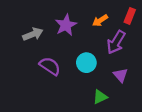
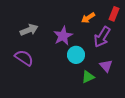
purple star: (66, 25) -> (63, 36), moved
purple semicircle: (50, 66) -> (24, 58), moved
green triangle: (100, 97) -> (88, 77), moved

